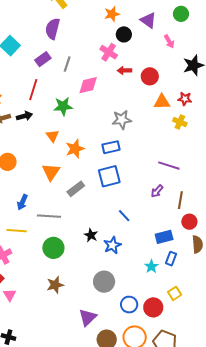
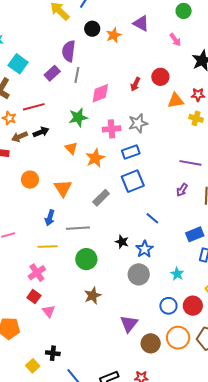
orange star: (112, 14) -> (114, 35), moved
purple triangle: (148, 20) -> (141, 23), moved
purple semicircle: (53, 29) -> (69, 51), moved
black circle: (124, 34) -> (92, 29), moved
pink cross: (109, 52) -> (112, 129), moved, turned -30
red arrow: (124, 70) -> (135, 84), moved, turned -56
red line: (33, 90) -> (34, 107), moved, turned 65
orange triangle: (51, 172) -> (63, 188), moved
cyan star: (151, 266) -> (177, 274), moved
gray circle: (104, 282) -> (139, 274), moved

